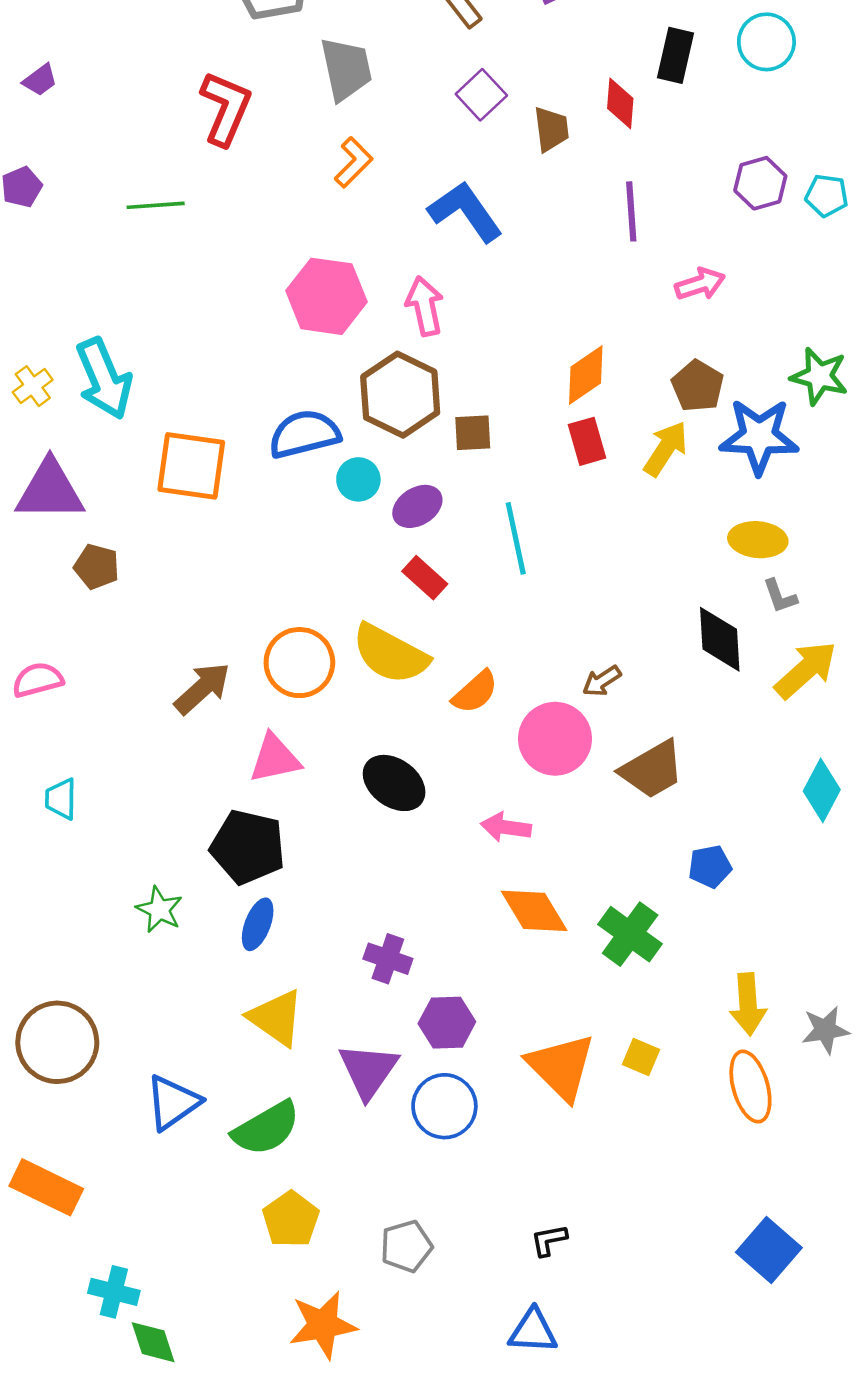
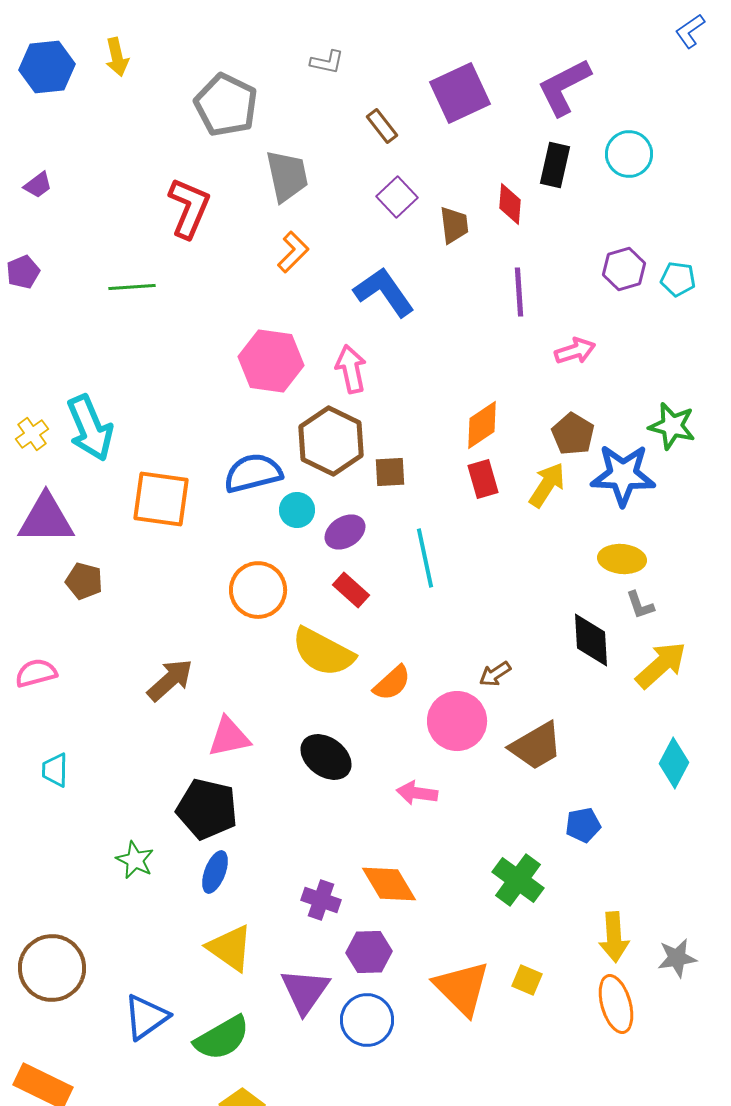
orange circle: (299, 663) -> (258, 590), moved
orange diamond: (534, 911) -> (389, 884), moved

